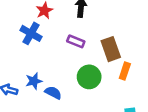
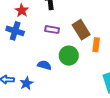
blue star: (34, 81) -> (26, 83), moved
blue semicircle: (53, 93) -> (44, 65), moved

